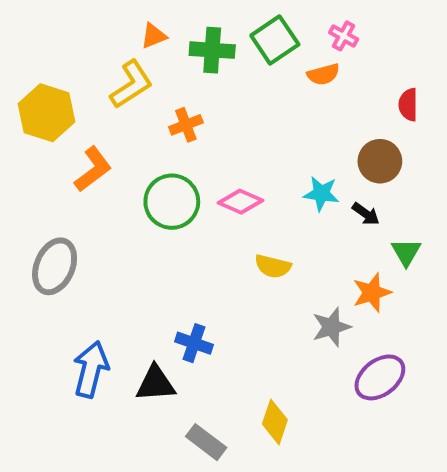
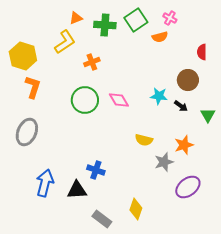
orange L-shape: (93, 169) -> (33, 87), moved, turned -35
pink diamond: (240, 202) -> (119, 100), turned 35
green triangle: (406, 252) -> (208, 115), moved
yellow semicircle: (273, 266) -> (144, 140), moved

